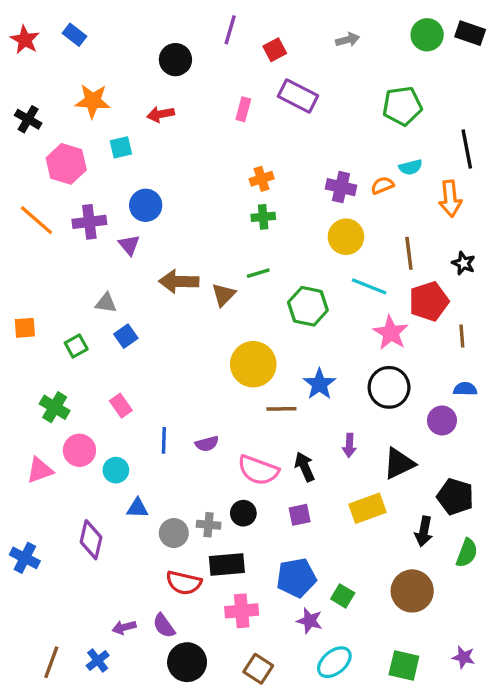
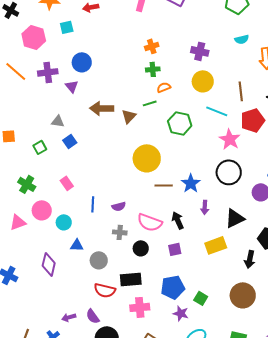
orange semicircle: (382, 185) -> (164, 87), moved
blue star: (319, 384) -> (191, 183), moved
gray cross: (209, 525) -> (120, 232), moved

